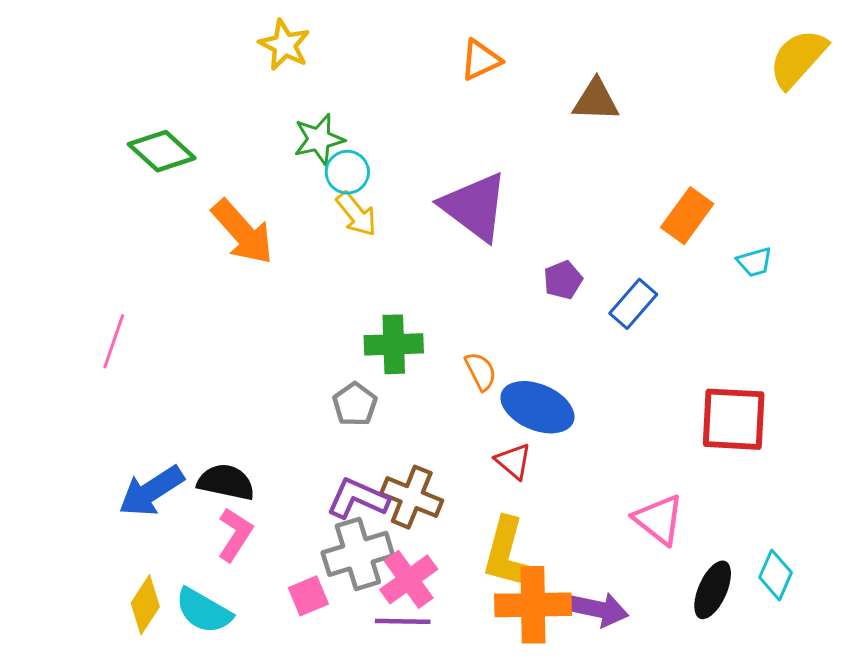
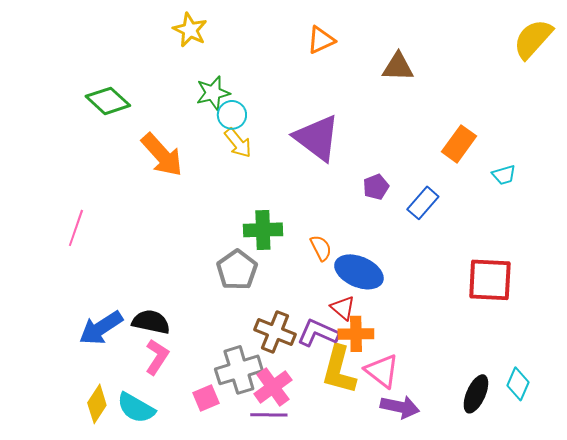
gray pentagon: (355, 404) -> (237, 270), size x1.4
purple L-shape: (358, 499) -> (318, 333), moved
pink triangle: (659, 519) -> (382, 371), moved
orange cross: (533, 605) -> (356, 334), moved, size x0.7

